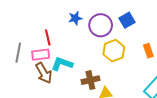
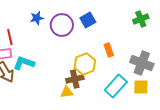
yellow hexagon: (114, 51) -> (85, 64), moved
brown cross: (90, 80) -> (75, 79), moved

